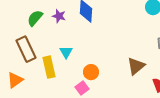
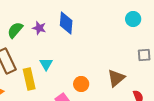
orange circle: (91, 72) -> (81, 84), moved

